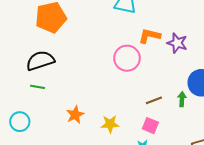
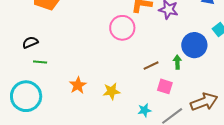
black semicircle: (40, 61) -> (30, 42), moved, size x0.6
cyan circle: (20, 122) -> (26, 96), size x1.6
pink square: (150, 126) -> (165, 86), moved

